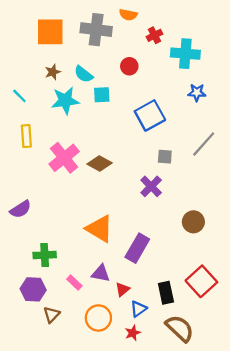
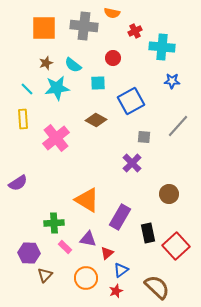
cyan square: (102, 95) -> (98, 83), moved
cyan line: (19, 96) -> (27, 89), moved
brown diamond: (100, 163) -> (96, 120), moved
green cross: (45, 255) -> (54, 223), moved
black rectangle: (166, 293) -> (148, 233), moved

